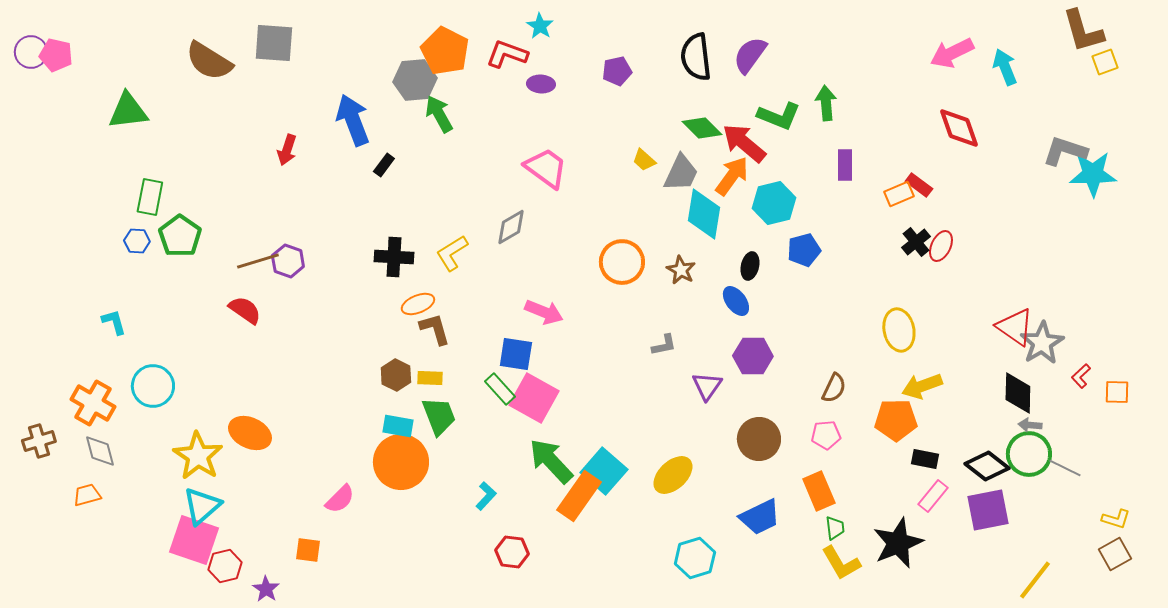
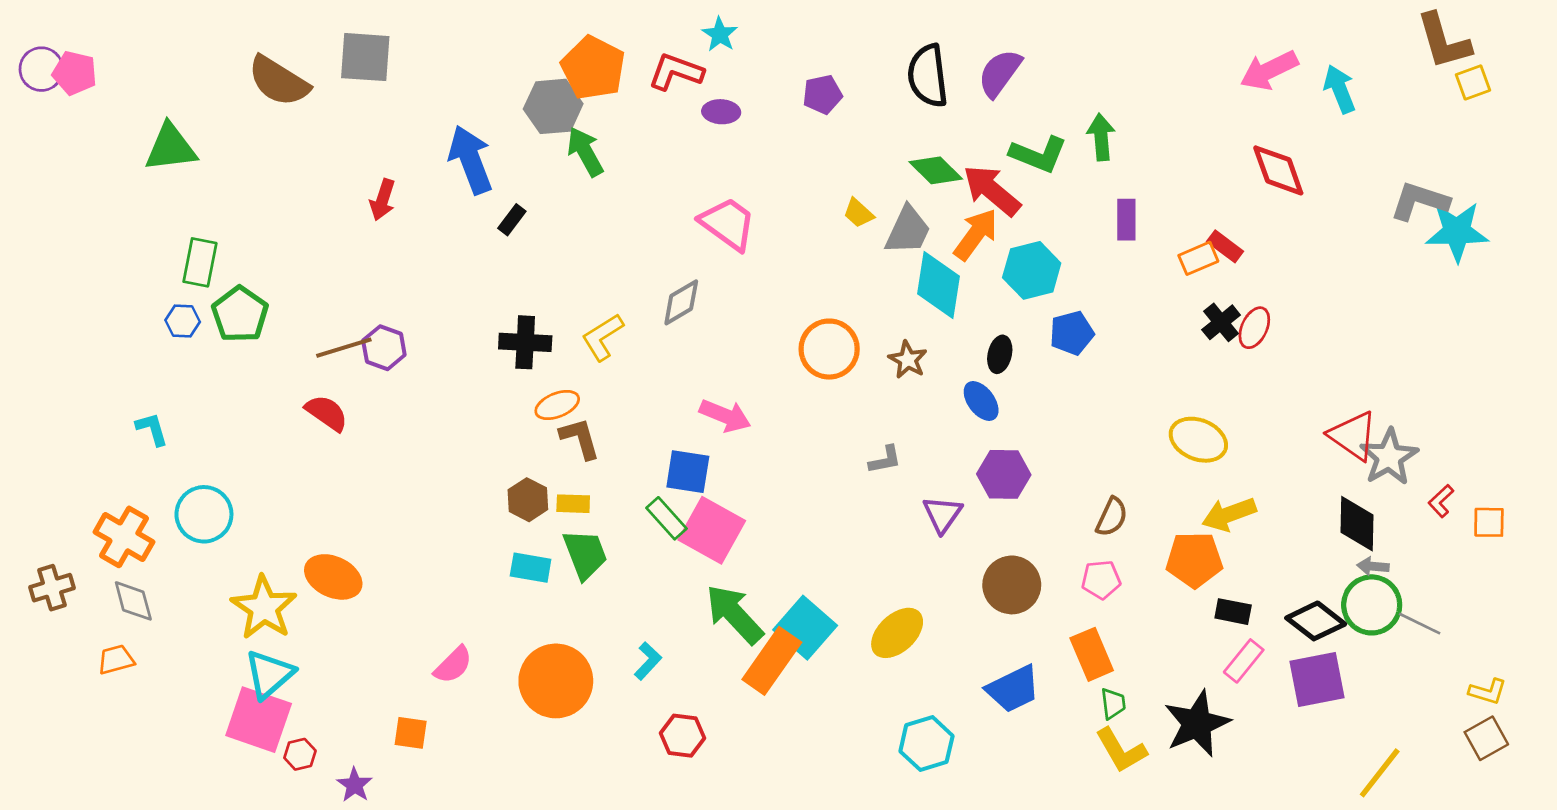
yellow ellipse: (899, 330) -> (1198, 440), turned -57
orange circle: (401, 462) -> (556, 681), moved
red hexagon: (225, 566) -> (300, 754), size x0.7

